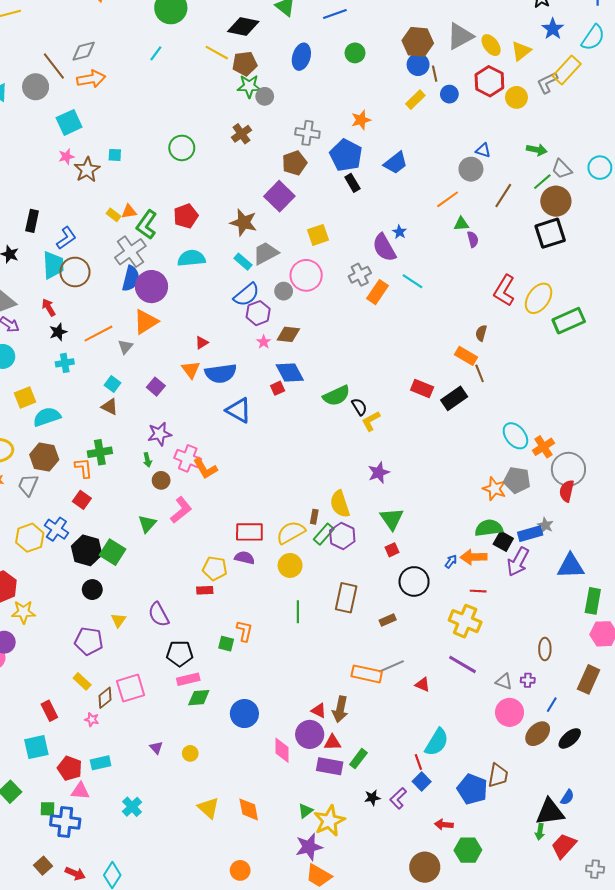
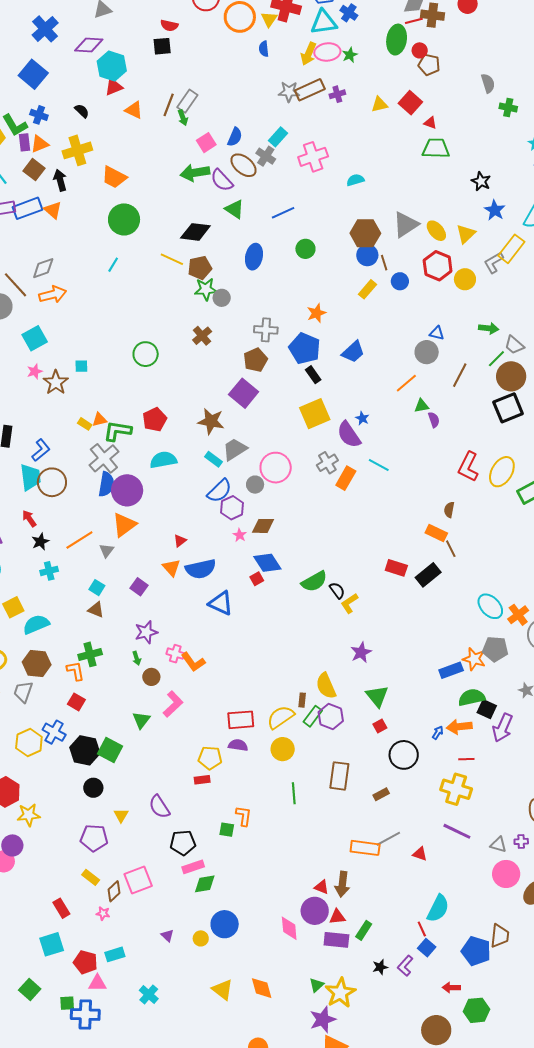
green L-shape: (147, 225) -> (118, 431), turned 68
yellow square: (318, 235) -> (315, 414), moved, size x1.4
pink cross: (188, 458) -> (175, 654), size x0.7
blue rectangle: (530, 534) -> (451, 670), moved
blue circle: (244, 714) -> (225, 924), moved

